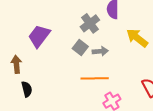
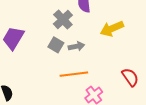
yellow arrow: (137, 38) -> (112, 29), turned -55

